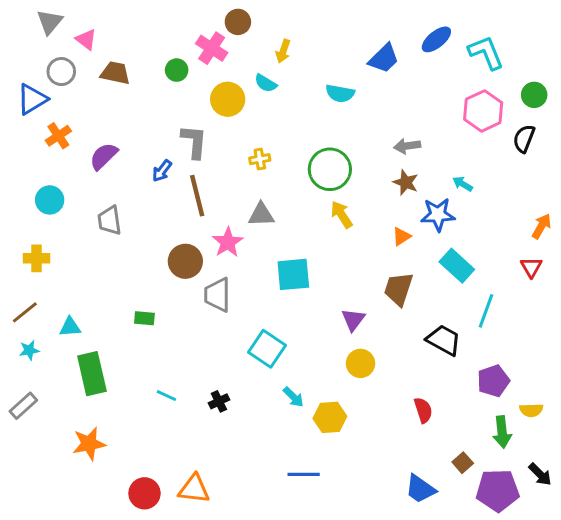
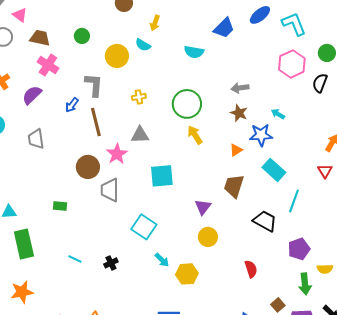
pink cross: (212, 48) -> (48, 65), moved

